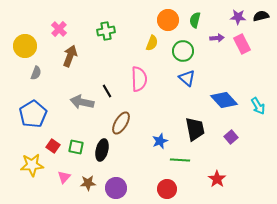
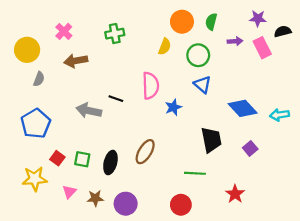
black semicircle: (261, 16) -> (283, 31), moved
brown arrow: (70, 56) -> (76, 61), turned -120
black line: (107, 91) -> (116, 99), turned -40
cyan arrow: (258, 106) -> (279, 115), turned 114
brown ellipse: (121, 123) -> (145, 152), moved
blue star: (160, 141) -> (173, 107), moved

